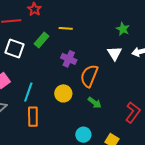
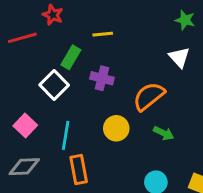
white square: (14, 48) -> (54, 85), moved, turned 36
purple cross: (69, 59) -> (102, 78), moved
orange semicircle: (89, 76) -> (149, 96), turned 40

